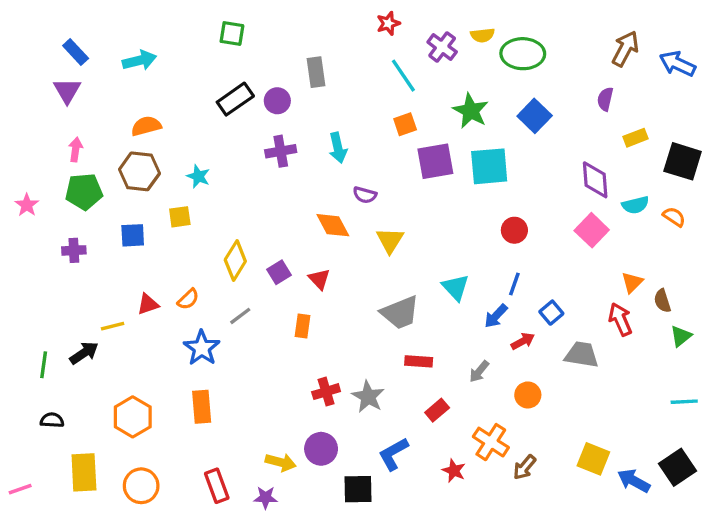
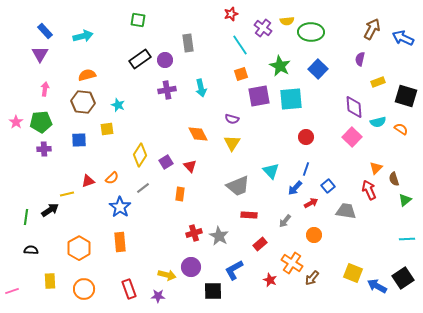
green pentagon: (84, 192) -> (41, 122), moved
purple semicircle: (365, 195) -> (232, 119), moved
yellow rectangle: (84, 472) -> (50, 281), size x0.7

